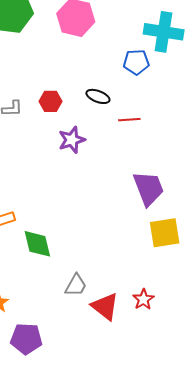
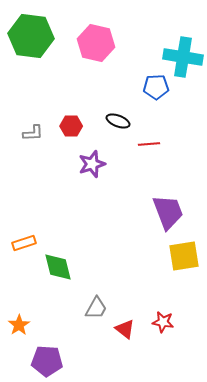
red star: (143, 299) -> (163, 322), turned -30
red triangle: (105, 306) -> (125, 329), size x0.7

